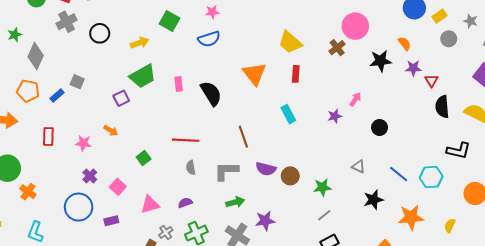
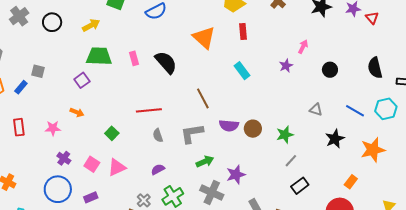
green trapezoid: (143, 76) -> (99, 56), turned -140
black semicircle: (442, 107) -> (375, 68), moved
pink triangle: (150, 205) -> (117, 167), moved

